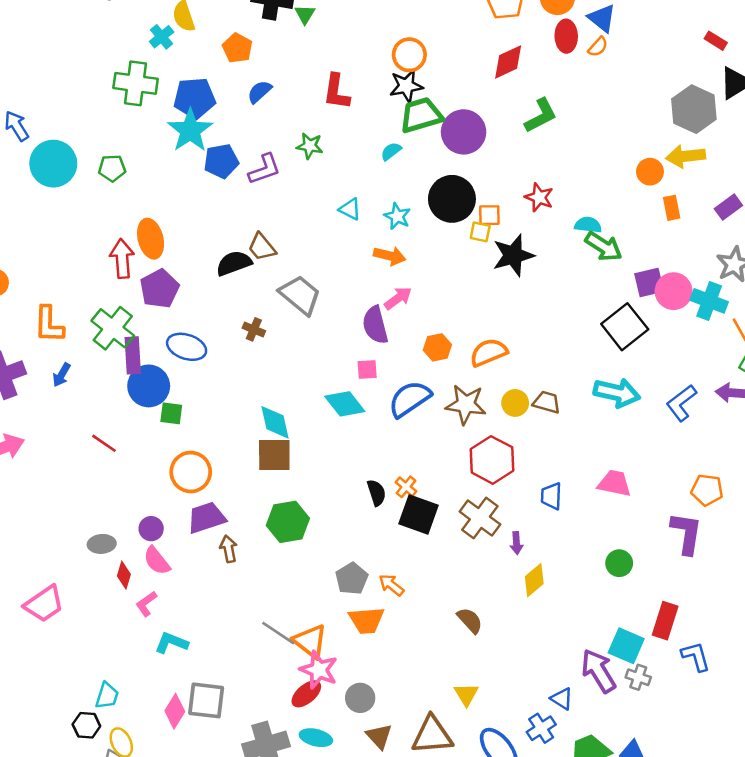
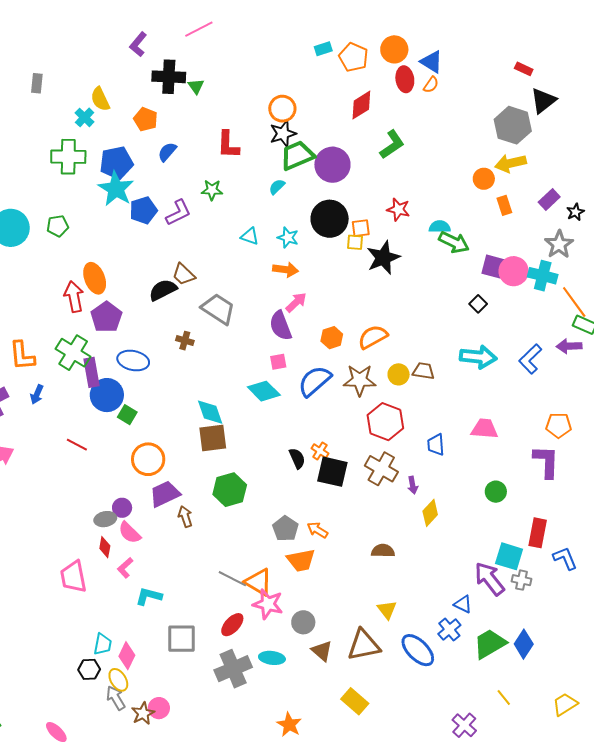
purple square: (649, 283) -> (493, 267), turned 35
black square: (625, 327) -> (478, 304), size x0.5
green square: (171, 413) -> (127, 415), turned 30
gray ellipse: (102, 544) -> (105, 519), moved
pink trapezoid: (44, 604) -> (73, 577), moved, turned 120
brown semicircle: (470, 620) -> (383, 551), turned -40
red ellipse: (306, 694) -> (232, 625), moved
pink diamond: (175, 711) -> (127, 656), moved

